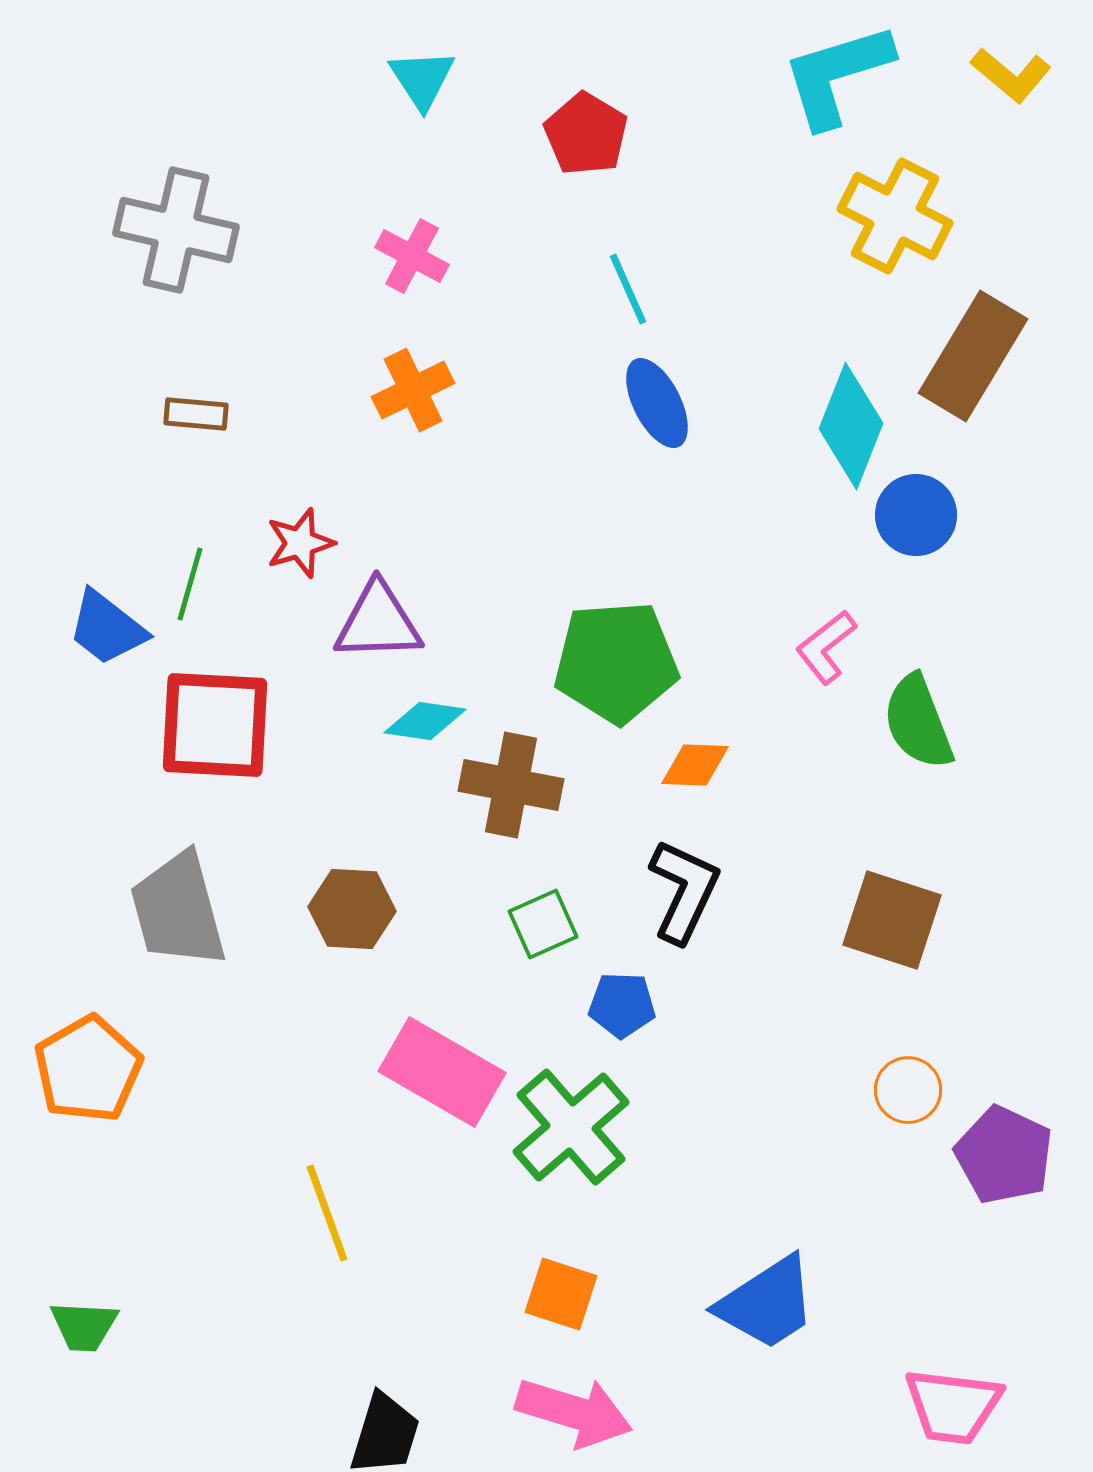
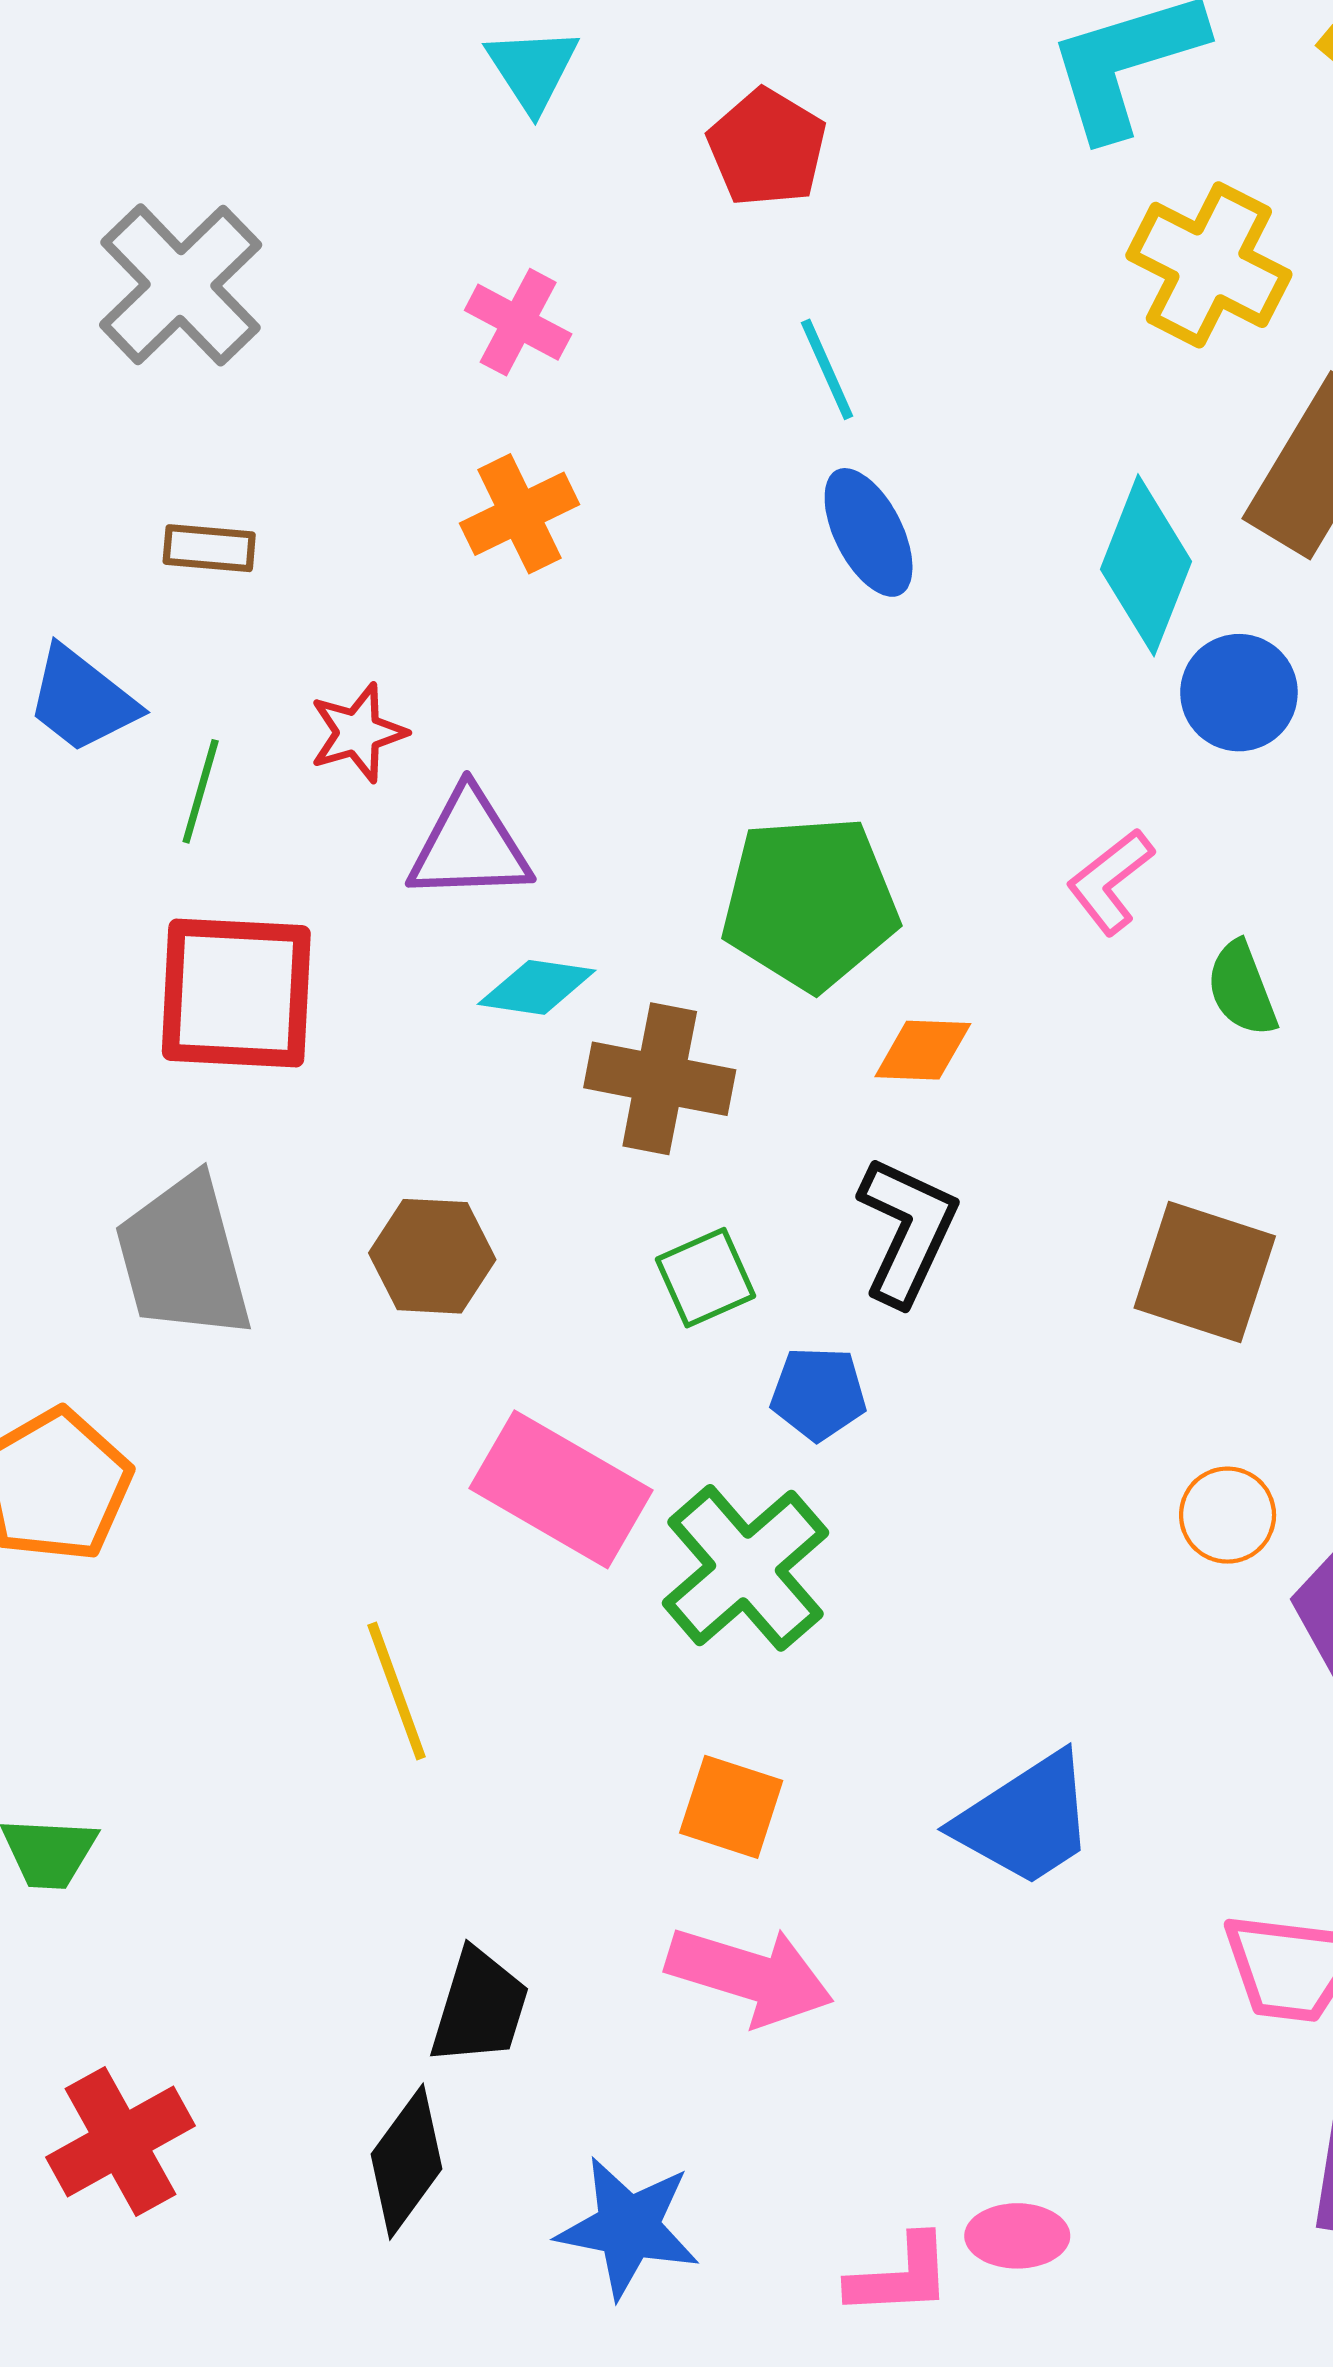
gray cross: (176, 230) -> (181, 285), turned 33
blue trapezoid: (107, 628) -> (82, 700), moved
green semicircle: (918, 722) -> (1242, 989), size x0.7

